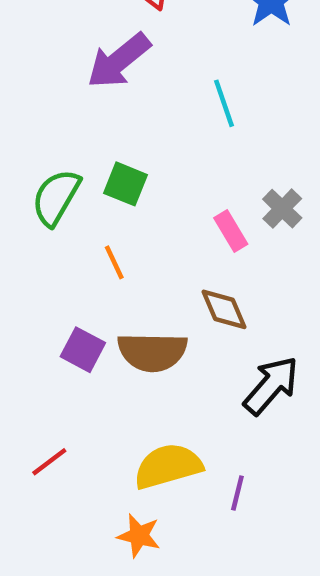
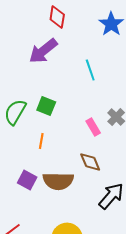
orange line: (114, 262) -> (41, 141), turned 35

